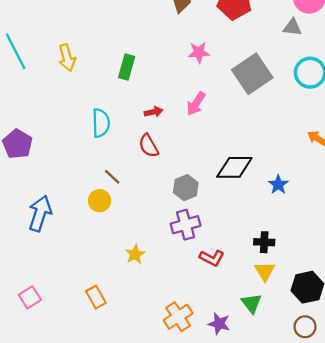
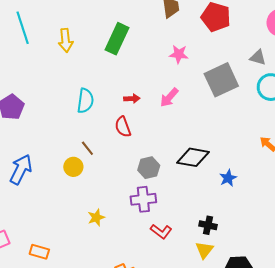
gray triangle: (292, 27) -> (258, 58), moved
green rectangle: (127, 67) -> (117, 39), moved, size x1.4
orange rectangle: (96, 297) -> (39, 252), moved, turned -54

